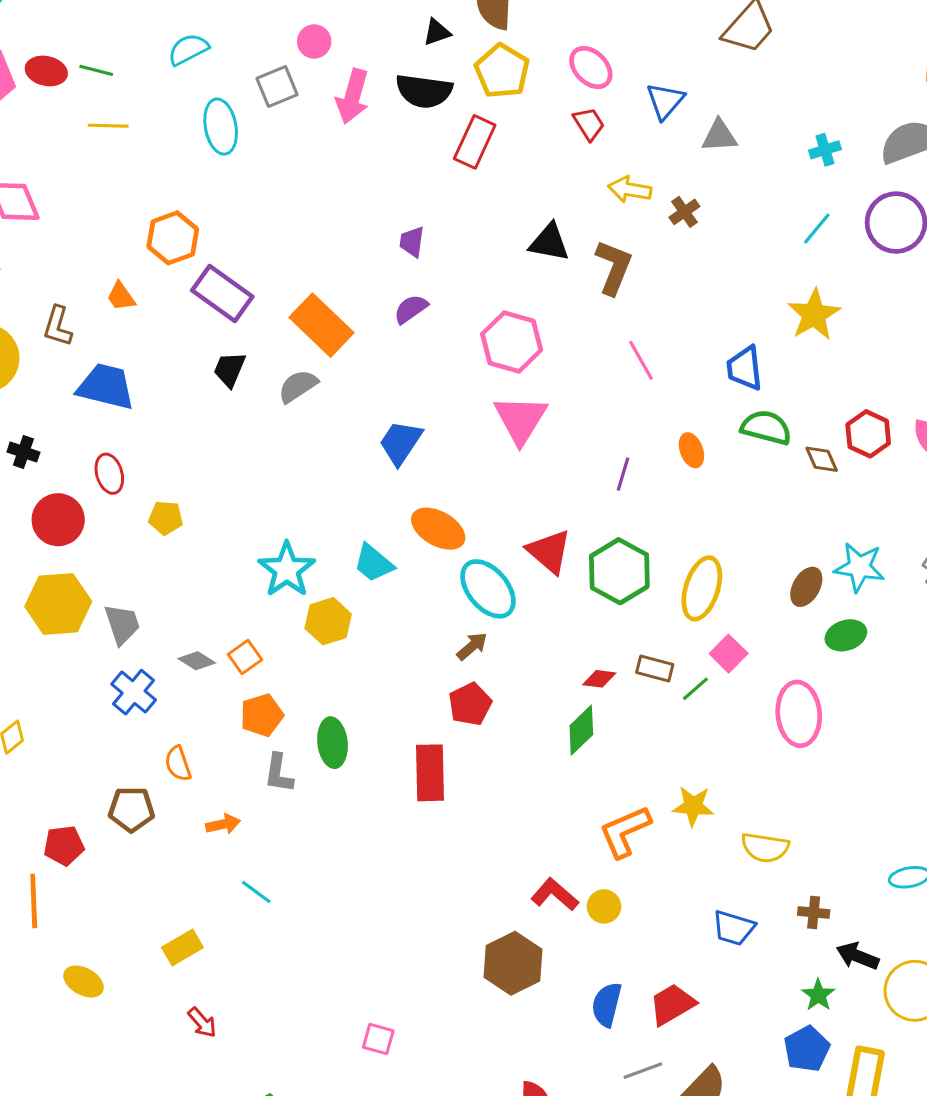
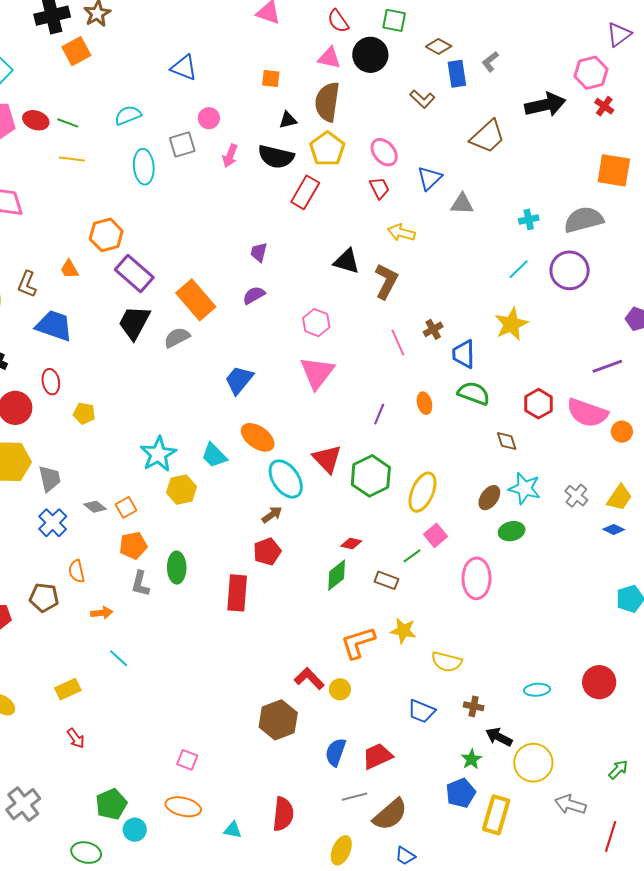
pink arrow: (353, 96) -> (230, 156), size x0.7
brown cross: (684, 212) -> (433, 329), moved
pink hexagon: (512, 342) -> (316, 323), size x0.7
black trapezoid: (230, 369) -> (134, 323), size x1.5
brown diamond: (822, 459) -> (507, 441), moved
brown rectangle: (655, 668) -> (386, 580), moved

